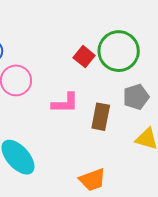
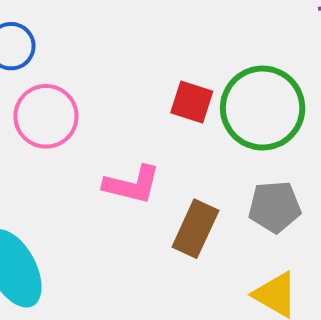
red square: (84, 57) -> (192, 102), turned -35

